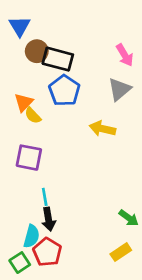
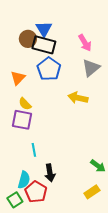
blue triangle: (20, 26) -> (44, 29), moved
pink arrow: (125, 55) -> (85, 43), moved
yellow semicircle: (33, 116) -> (25, 104), moved
black arrow: (49, 219) -> (50, 173), moved

